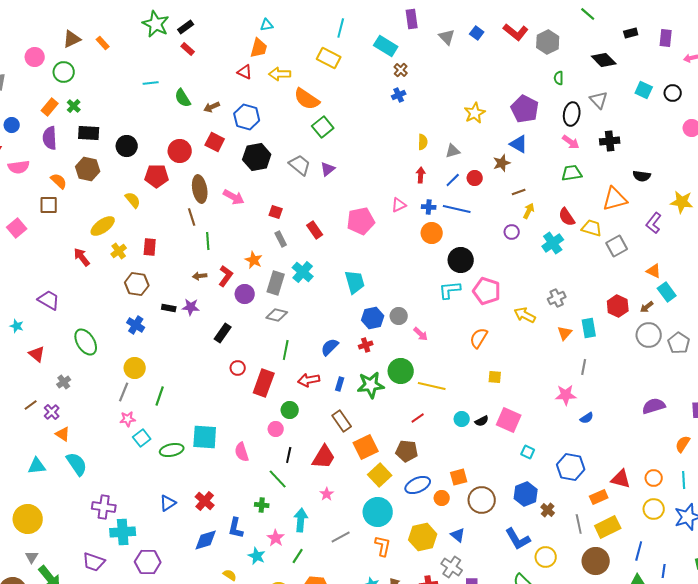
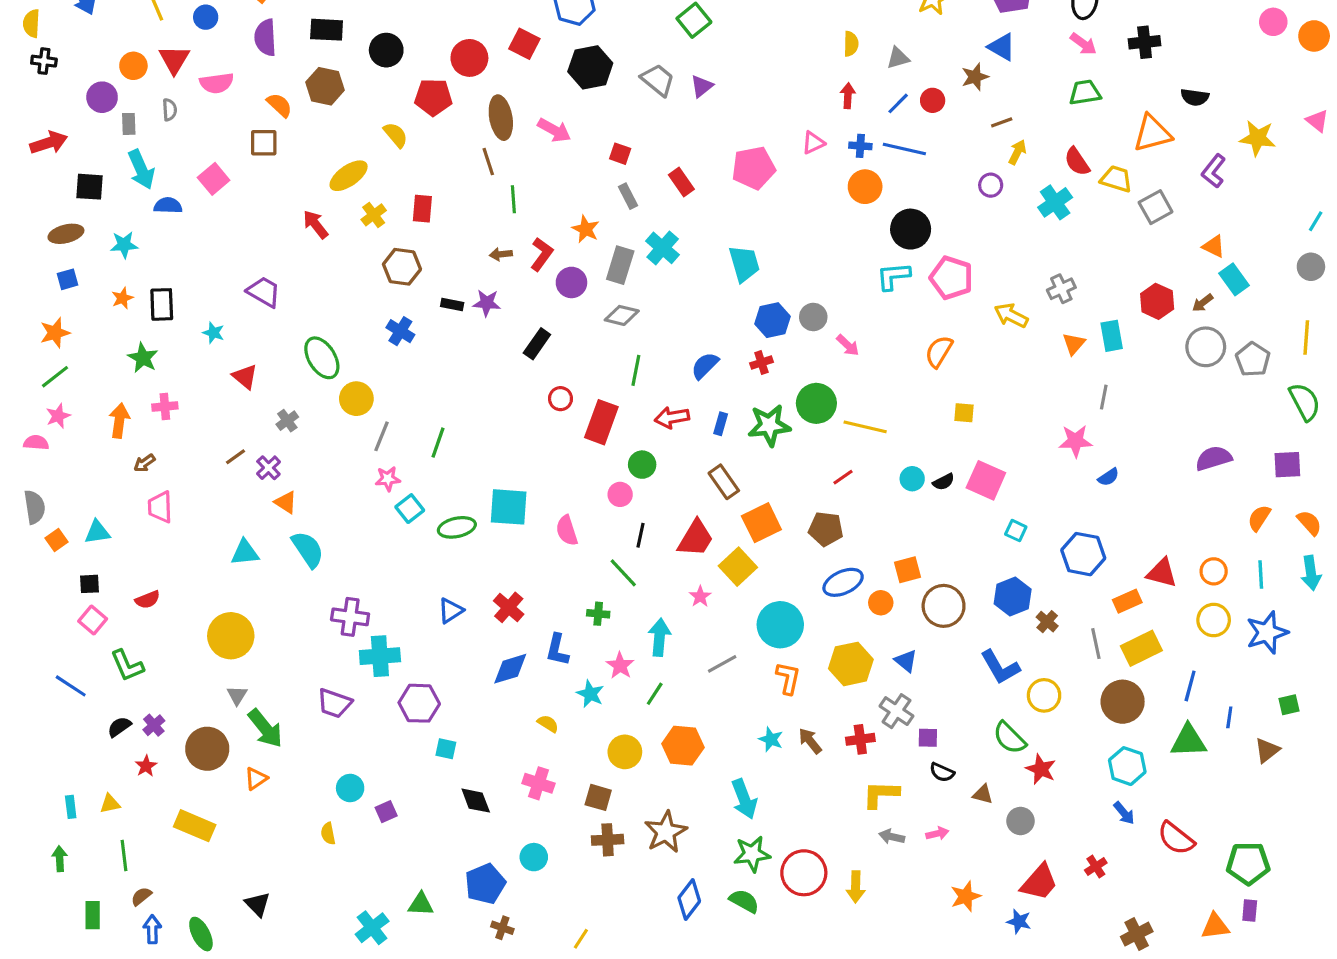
yellow circle: (135, 368) -> (356, 399), moved
yellow square: (380, 475) -> (738, 567), moved

